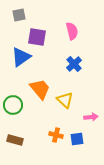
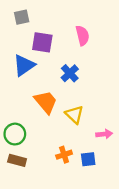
blue cross: (74, 64) -> (70, 73), moved
green circle: (13, 105) -> (15, 134), moved
orange cross: (56, 135) -> (64, 155), turned -32

